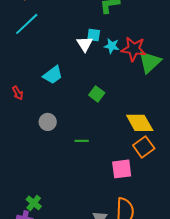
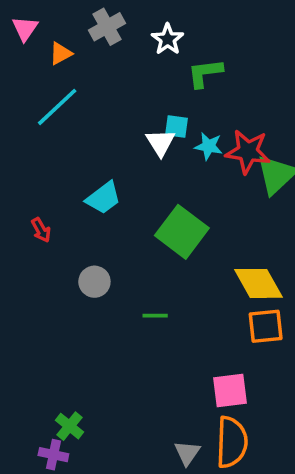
green square: (97, 94) -> (182, 232), size x1.8
orange square: (144, 147) -> (266, 326), turned 30
pink square: (122, 169) -> (230, 390), moved

